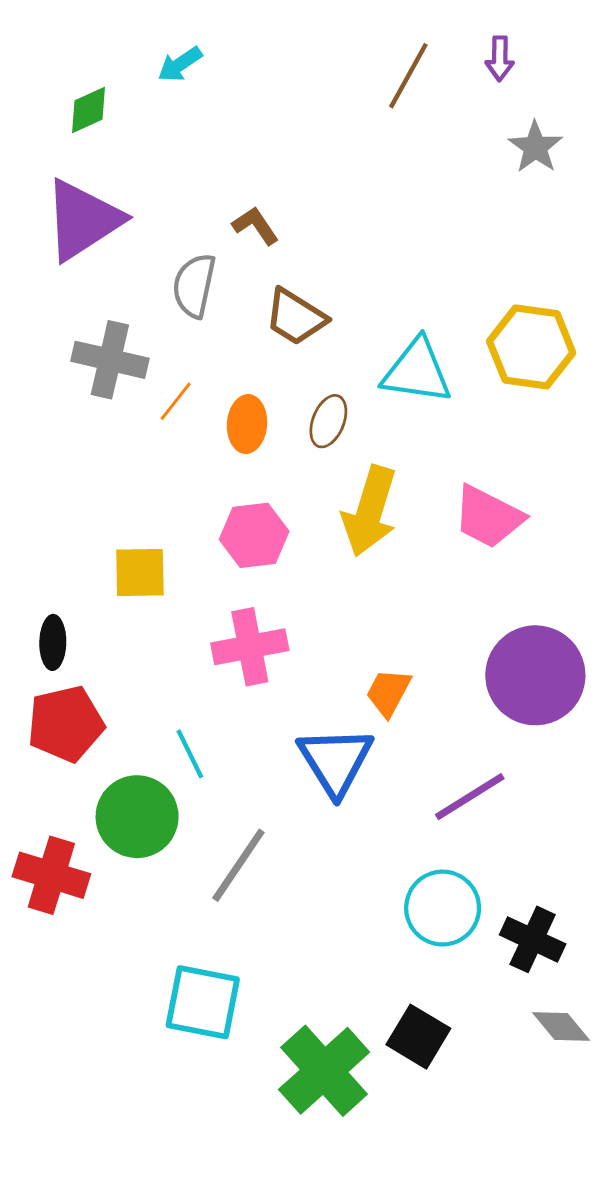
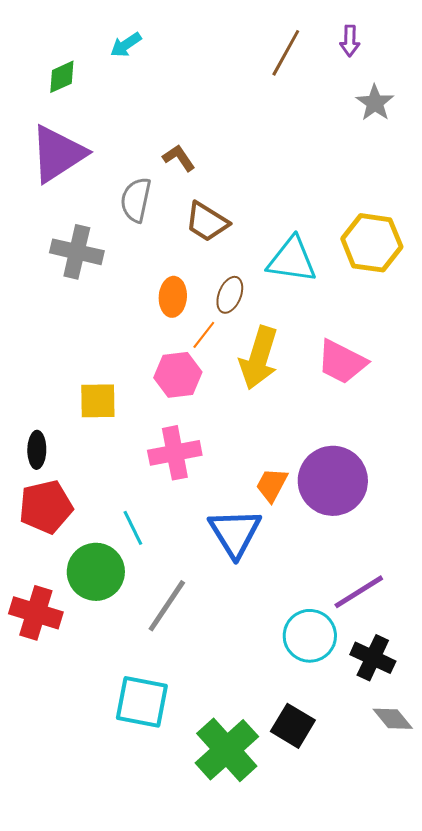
orange line: (176, 401) -> (204, 335), moved
purple circle: (535, 675) -> (333, 481), moved
purple line: (470, 797) -> (359, 592), moved

